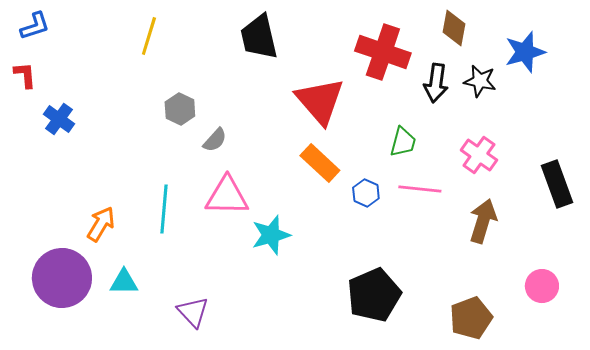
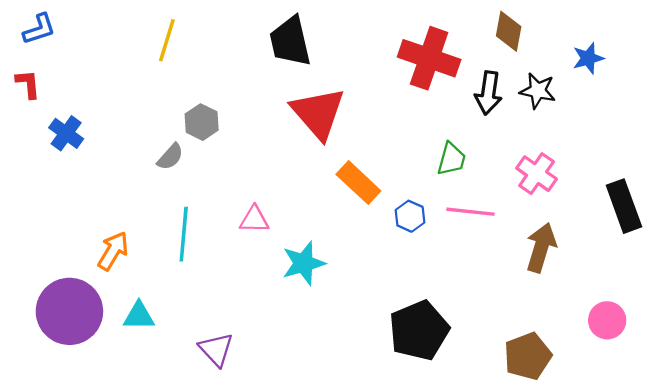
blue star: (525, 52) -> (588, 58), size x0.7
red triangle: (320, 101) -> (318, 113), moved
gray semicircle: (215, 140) -> (170, 157), moved
pink triangle: (227, 196) -> (254, 220), size x0.6

